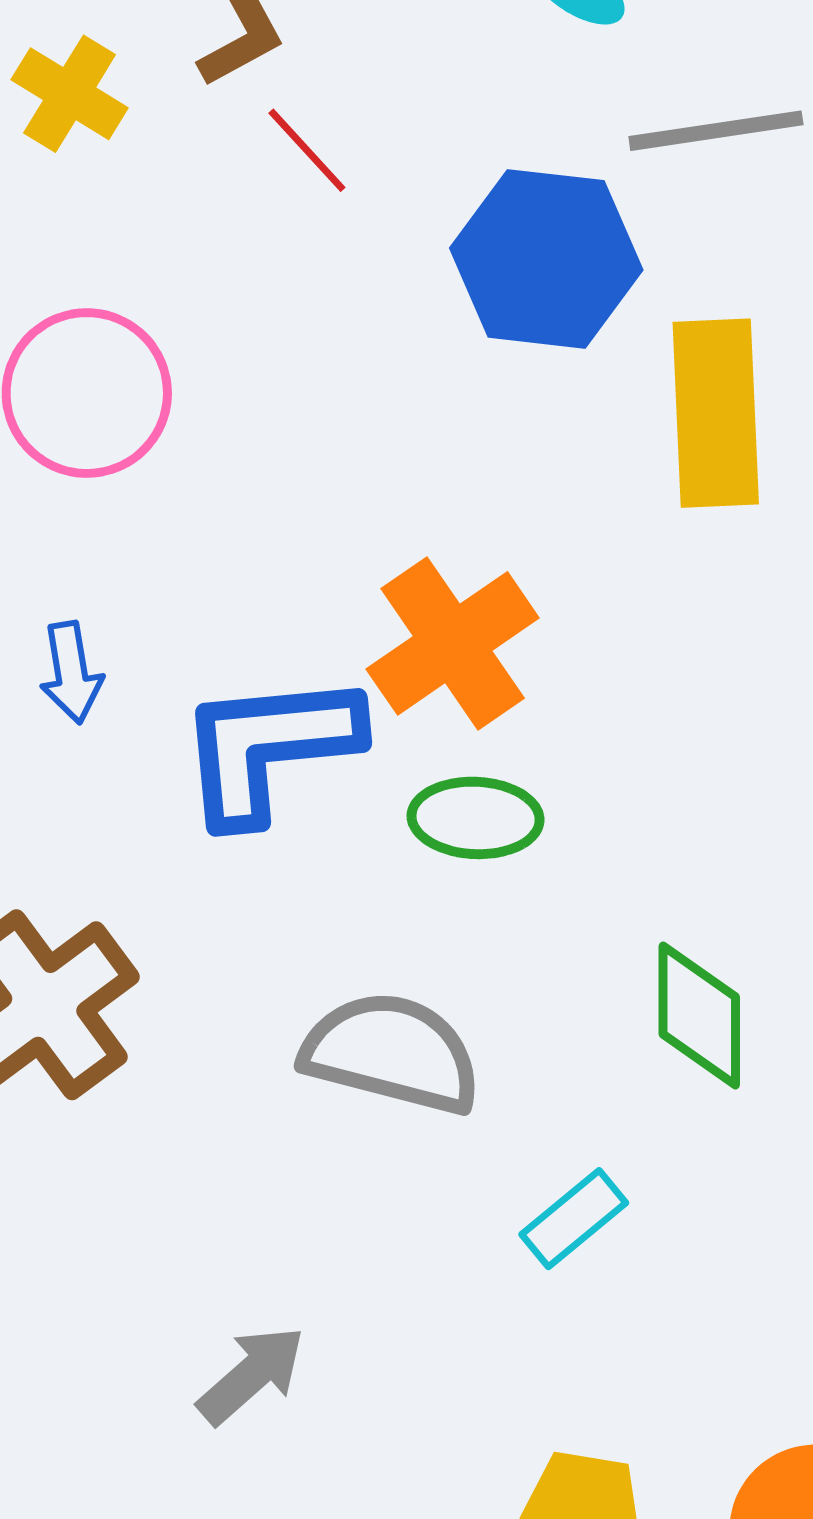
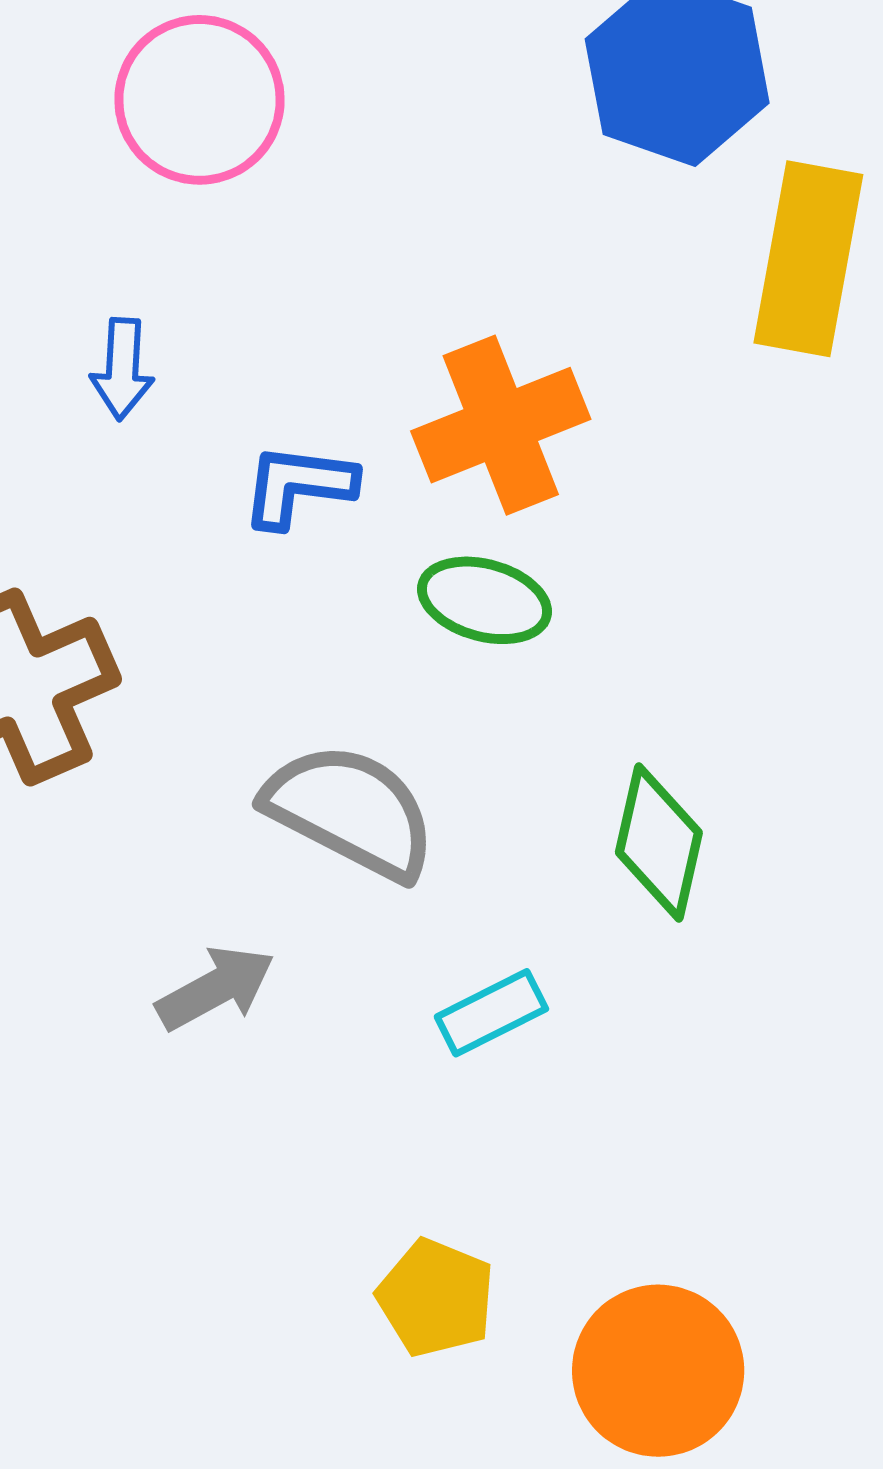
blue L-shape: (269, 747) -> (298, 486), size x0.6
gray arrow: (251, 1375) -> (216, 988), moved

